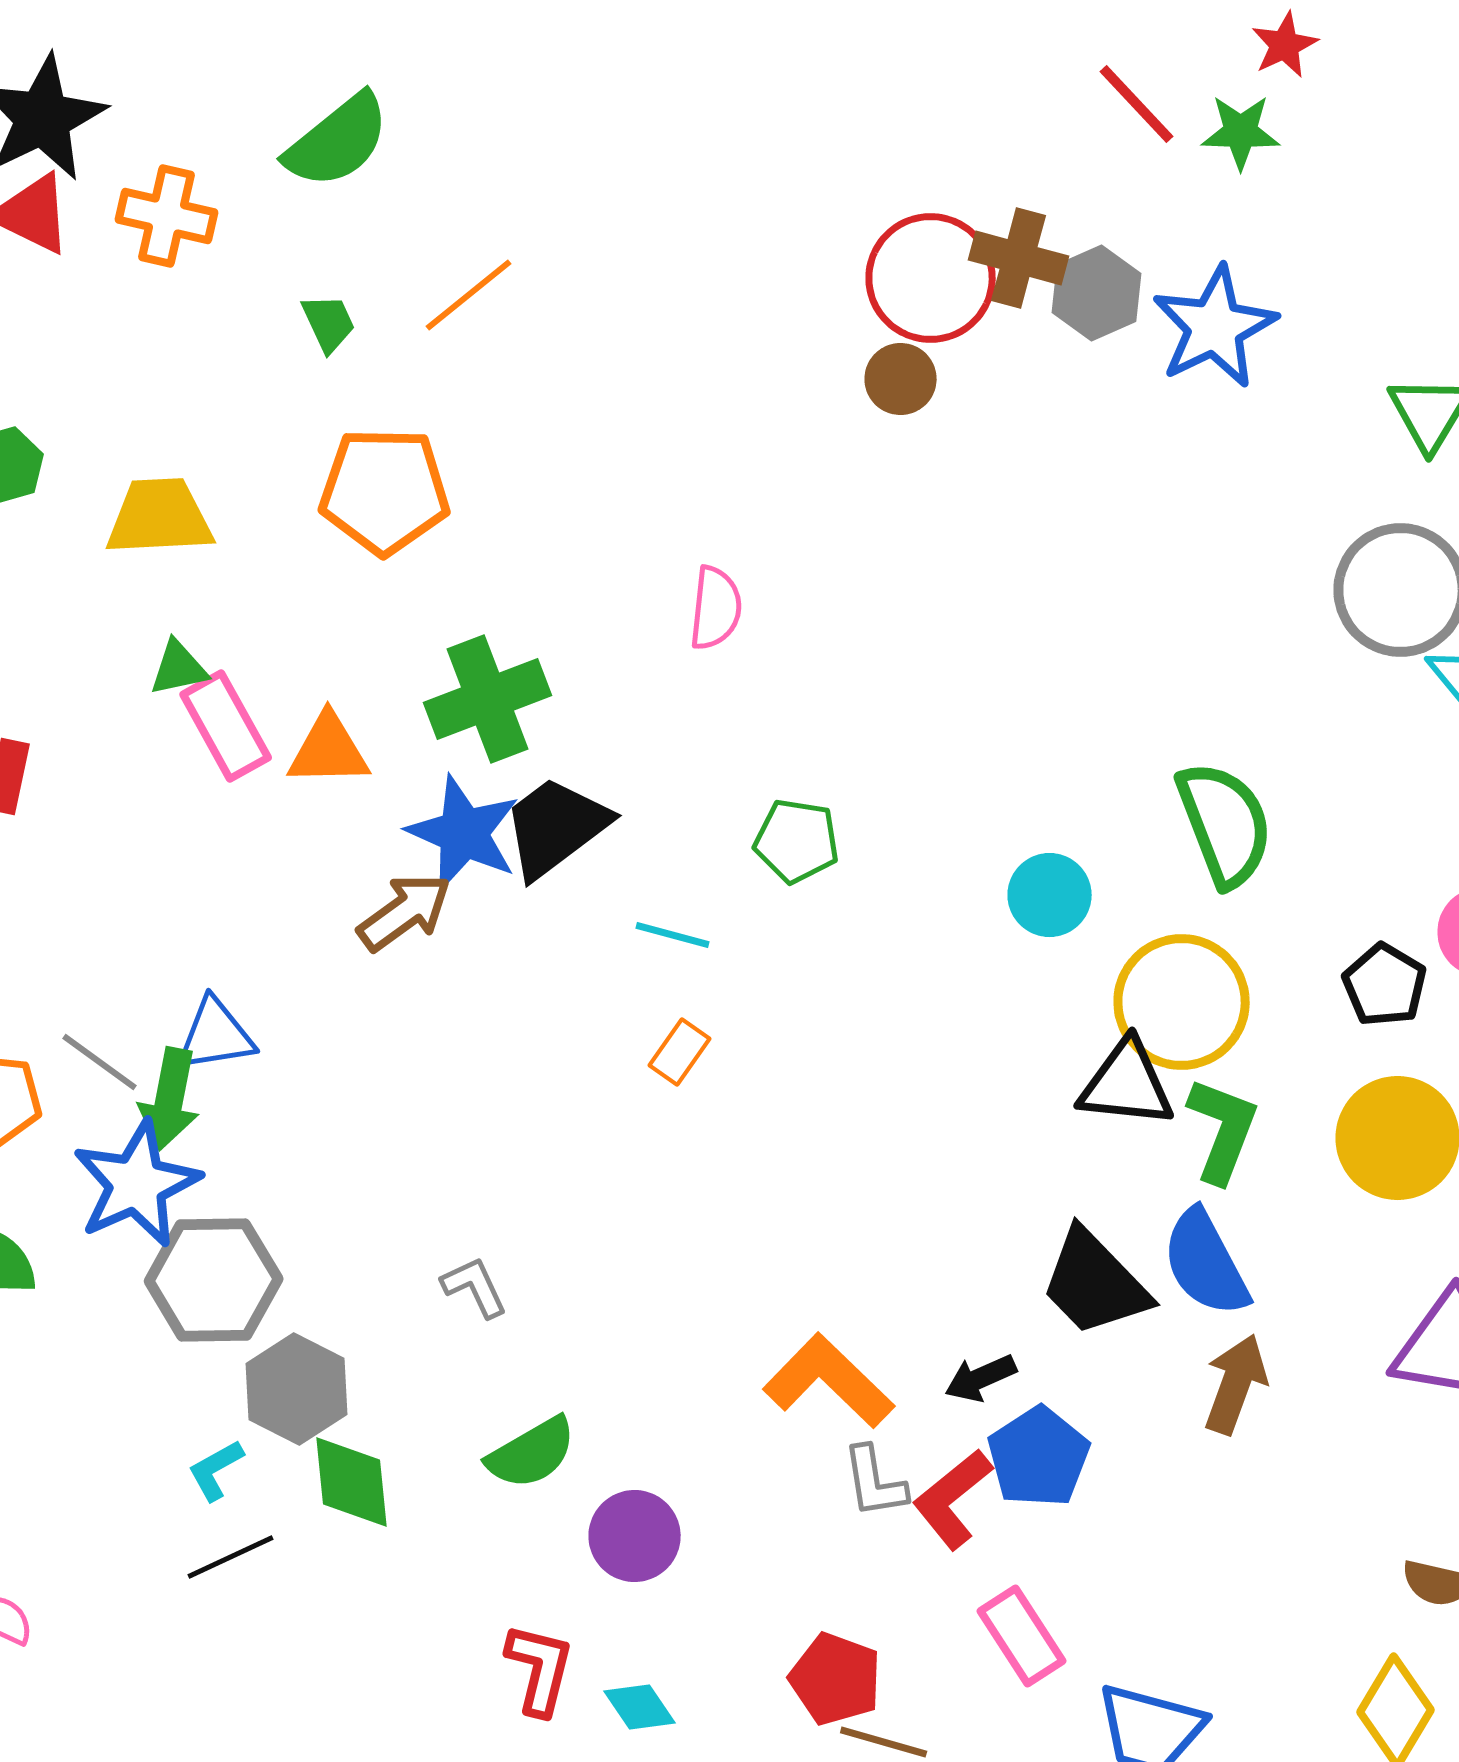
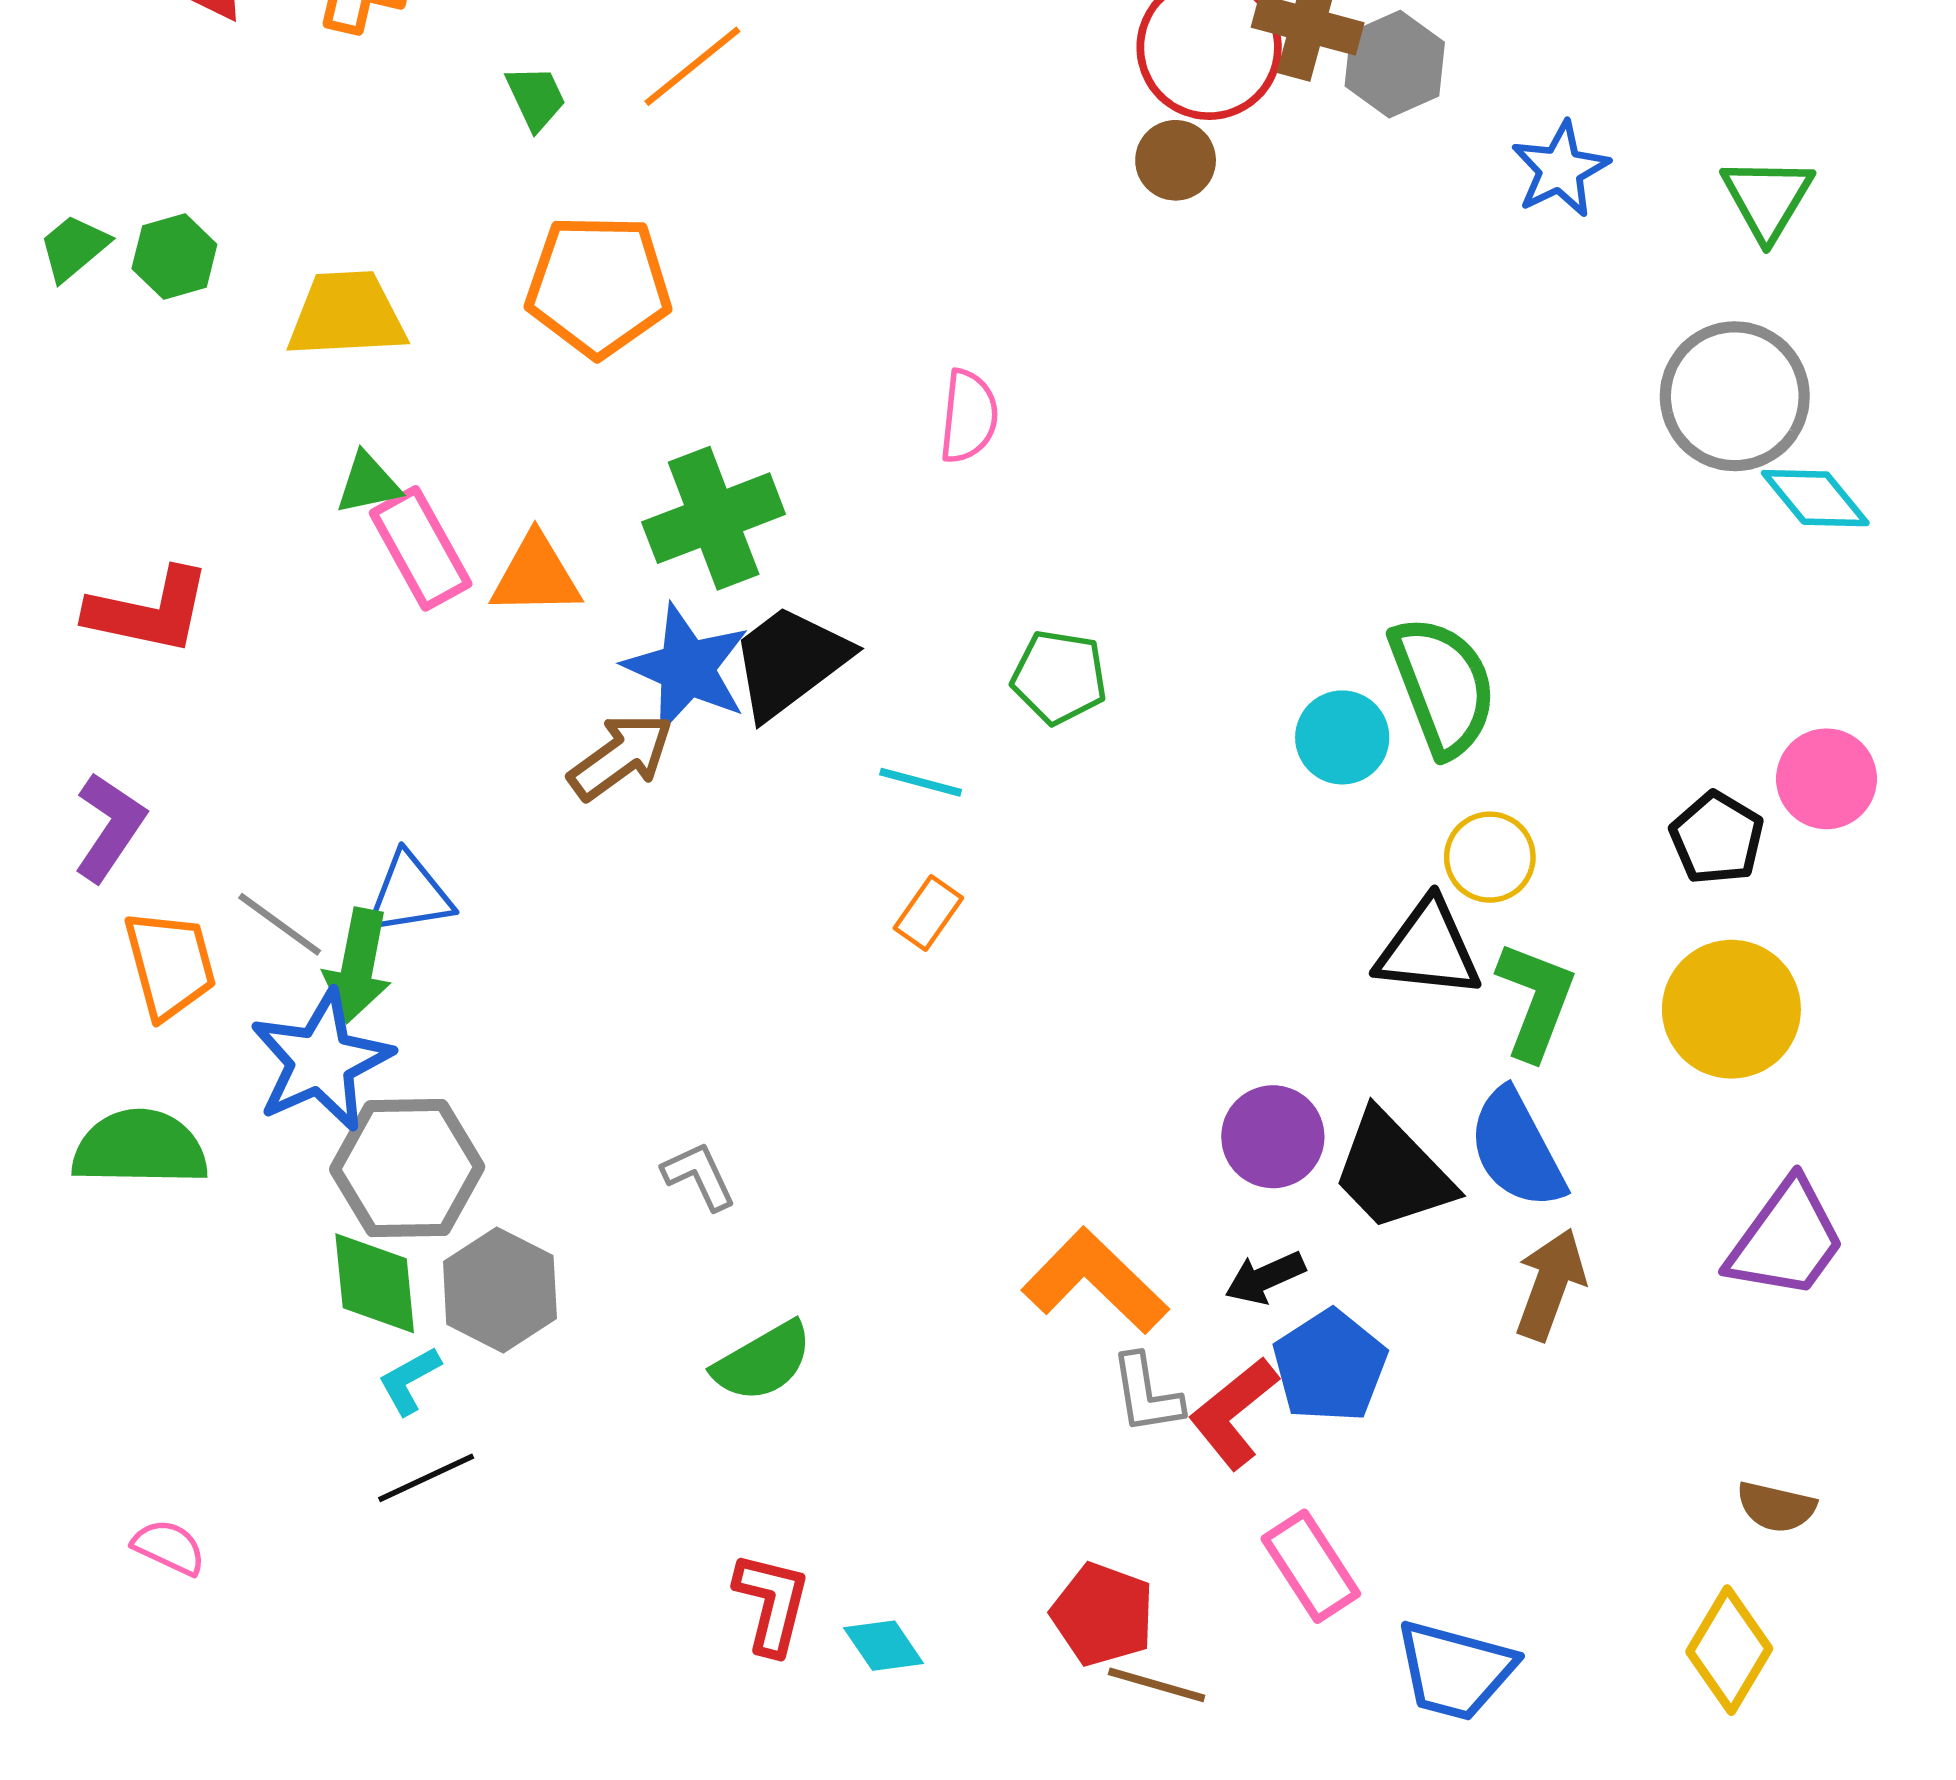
blue star: (1215, 327) -> (1560, 169), moved, size x0.7
green semicircle: (1225, 824) -> (1443, 686), moved
yellow circle: (1182, 1002) -> (1490, 857), size x0.6
green diamond: (352, 1482) -> (375, 1283), moved
purple circle: (635, 1536) -> (1273, 1137), moved

